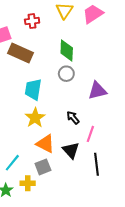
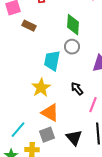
brown rectangle: (20, 53) -> (29, 26), size x0.6
cyan trapezoid: (33, 89) -> (52, 61), moved
black triangle: (71, 150) -> (74, 138), moved

